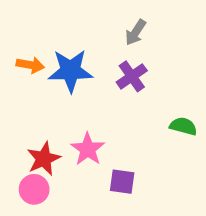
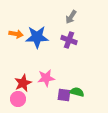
purple cross: (132, 76) -> (69, 40), turned -35
green semicircle: (183, 126) -> (77, 92), moved
pink star: (88, 149) -> (46, 78), turned 30

